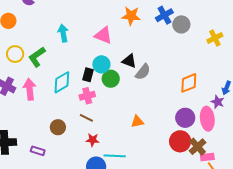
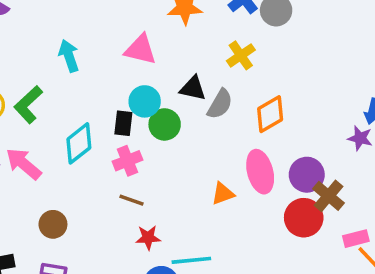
yellow cross: (215, 38) -> (241, 55), moved
orange diamond: (189, 83) -> (270, 114), moved
pink arrow: (30, 89) -> (24, 164), turned -35
pink ellipse: (207, 119) -> (260, 172), moved
brown circle: (58, 127) -> (53, 224), moved
brown cross: (198, 147) -> (328, 196), moved

